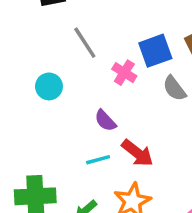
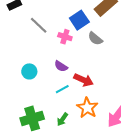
cyan circle: (49, 86) -> (29, 71), moved

